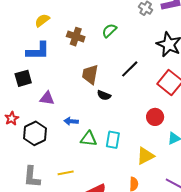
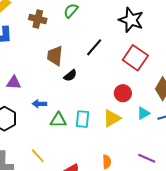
black semicircle: (104, 95) -> (70, 75), turned -56
yellow triangle: (145, 156) -> (112, 118), moved
yellow line: (66, 173) -> (38, 156), turned 63

